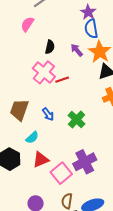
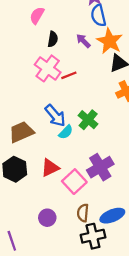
pink semicircle: (27, 24) -> (37, 15), moved
brown trapezoid: (19, 110) -> (21, 132), moved, turned 50
blue arrow: (48, 114) -> (55, 116), size x1.5
cyan semicircle: (32, 138) -> (66, 132), moved

